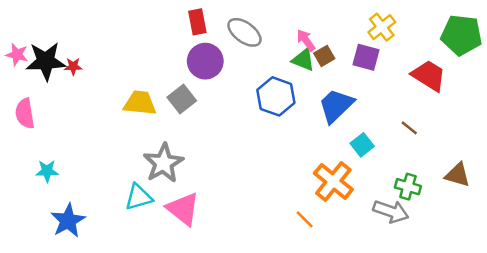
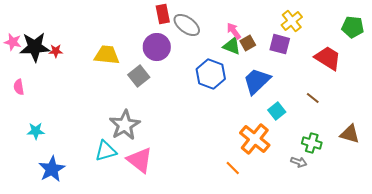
red rectangle: (197, 22) -> (163, 14), moved
green pentagon: (462, 35) -> (353, 27), size x0.7
yellow trapezoid: (140, 103) -> (107, 55), moved
pink semicircle: (25, 113) -> (19, 87), size x0.7
gray arrow: (391, 211) -> (299, 162), size x0.6

